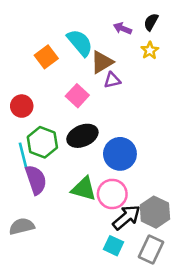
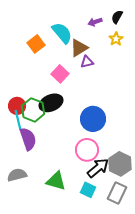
purple arrow: (123, 28) -> (95, 22), turned -40
red circle: (22, 106) -> (17, 106), moved
black ellipse: (82, 136) -> (51, 103), moved
green triangle: (84, 189) -> (56, 181), moved

